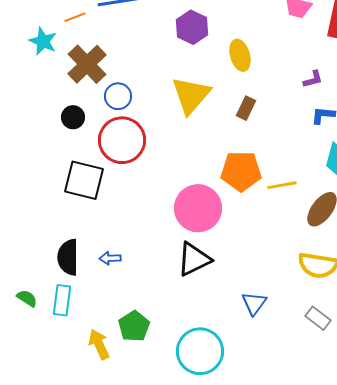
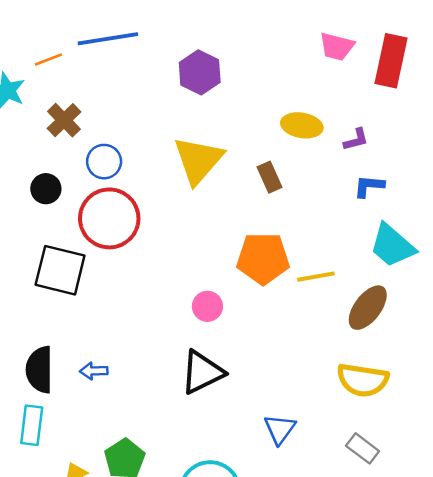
yellow ellipse: (240, 55) -> (302, 125), moved, turned -64
brown cross: (87, 64) -> (64, 120), size x0.7
brown rectangle: (246, 108) -> (269, 177), turned -50
pink circle: (198, 208) -> (207, 306), size x0.5

